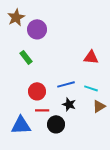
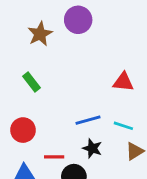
brown star: (16, 17) -> (40, 34), moved
purple circle: (37, 29) -> (78, 20), moved
red circle: (37, 91) -> (23, 130), moved

